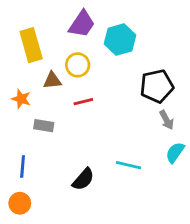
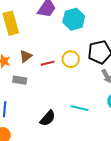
yellow circle: (78, 65) -> (71, 59), moved
brown triangle: (52, 80) -> (26, 56), moved, turned -32

